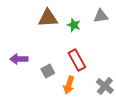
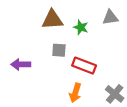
red rectangle: (77, 60) -> (84, 66), turned -40
gray square: (48, 71) -> (59, 50), moved, turned 32

